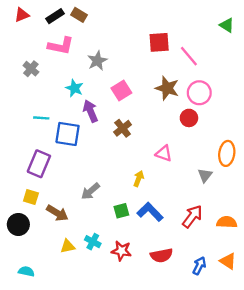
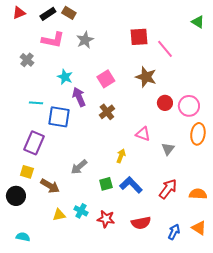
gray star: (97, 61) -> (85, 40), moved
pink circle: (199, 93) -> (189, 106), moved
gray triangle: (205, 175) -> (168, 149), moved

